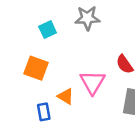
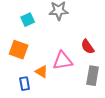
pink triangle: (93, 82) -> (63, 61), turned 50

